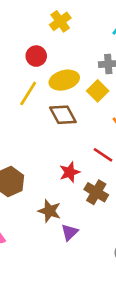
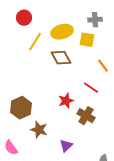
red circle: (36, 56) -> (24, 18), moved
yellow square: (98, 91) -> (87, 40), turned -35
brown star: (50, 211) -> (39, 130), moved

